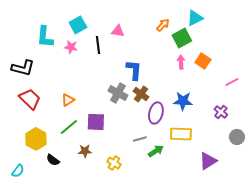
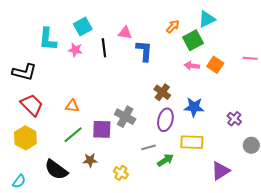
pink arrow: (181, 62) -> (192, 66), turned -80
blue L-shape: (134, 70) -> (144, 51), moved
pink line: (232, 82) -> (250, 58), moved, turned 32
gray cross: (118, 93) -> (125, 117), moved
brown cross: (141, 94) -> (162, 92), moved
orange triangle: (68, 100) -> (72, 106), turned 40
yellow hexagon: (36, 139) -> (25, 138), moved
black semicircle: (53, 160) -> (56, 170), size x1.6

